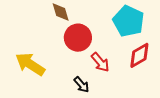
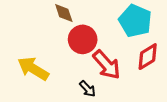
red arrow: (100, 62) -> (107, 65), size x1.4

